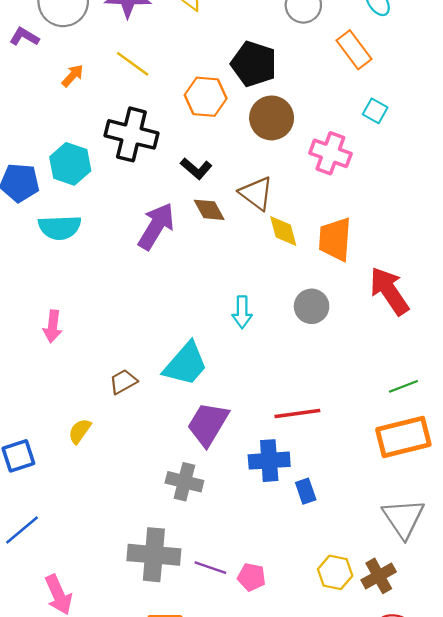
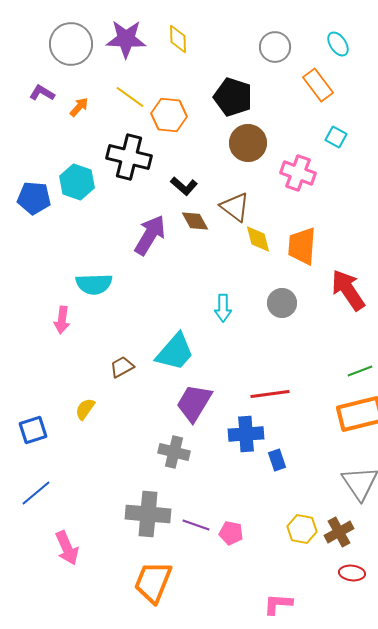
purple L-shape: (24, 37) -> (42, 93), moved
orange hexagon: (206, 97) -> (169, 115), moved
cyan semicircle: (60, 227) -> (94, 284), moved

